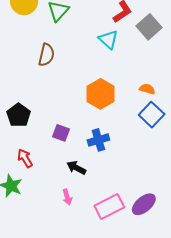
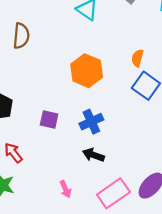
orange semicircle: (147, 89) -> (137, 58), turned -84
black arrow: (76, 168) -> (93, 155), moved

